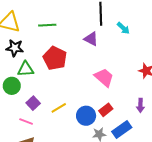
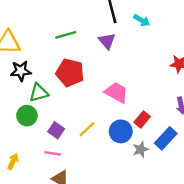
green line: (47, 25) -> (66, 35), moved
purple triangle: (91, 39) -> (107, 41), turned 35
pink trapezoid: (104, 77) -> (116, 92), moved

